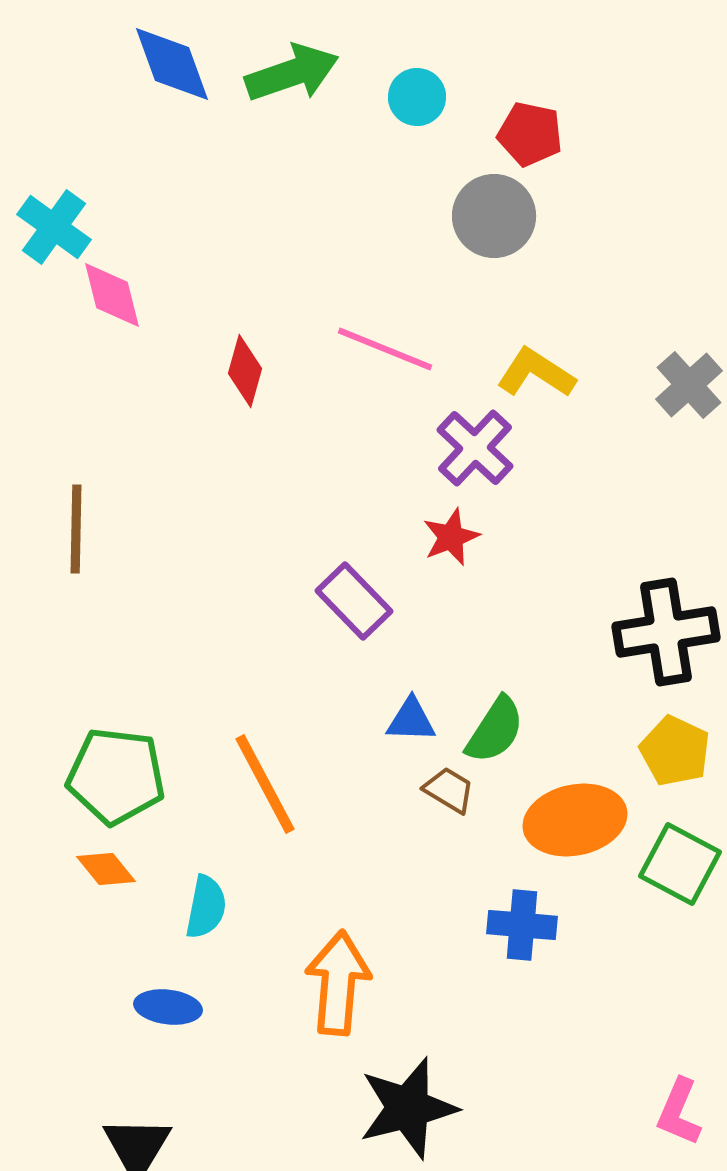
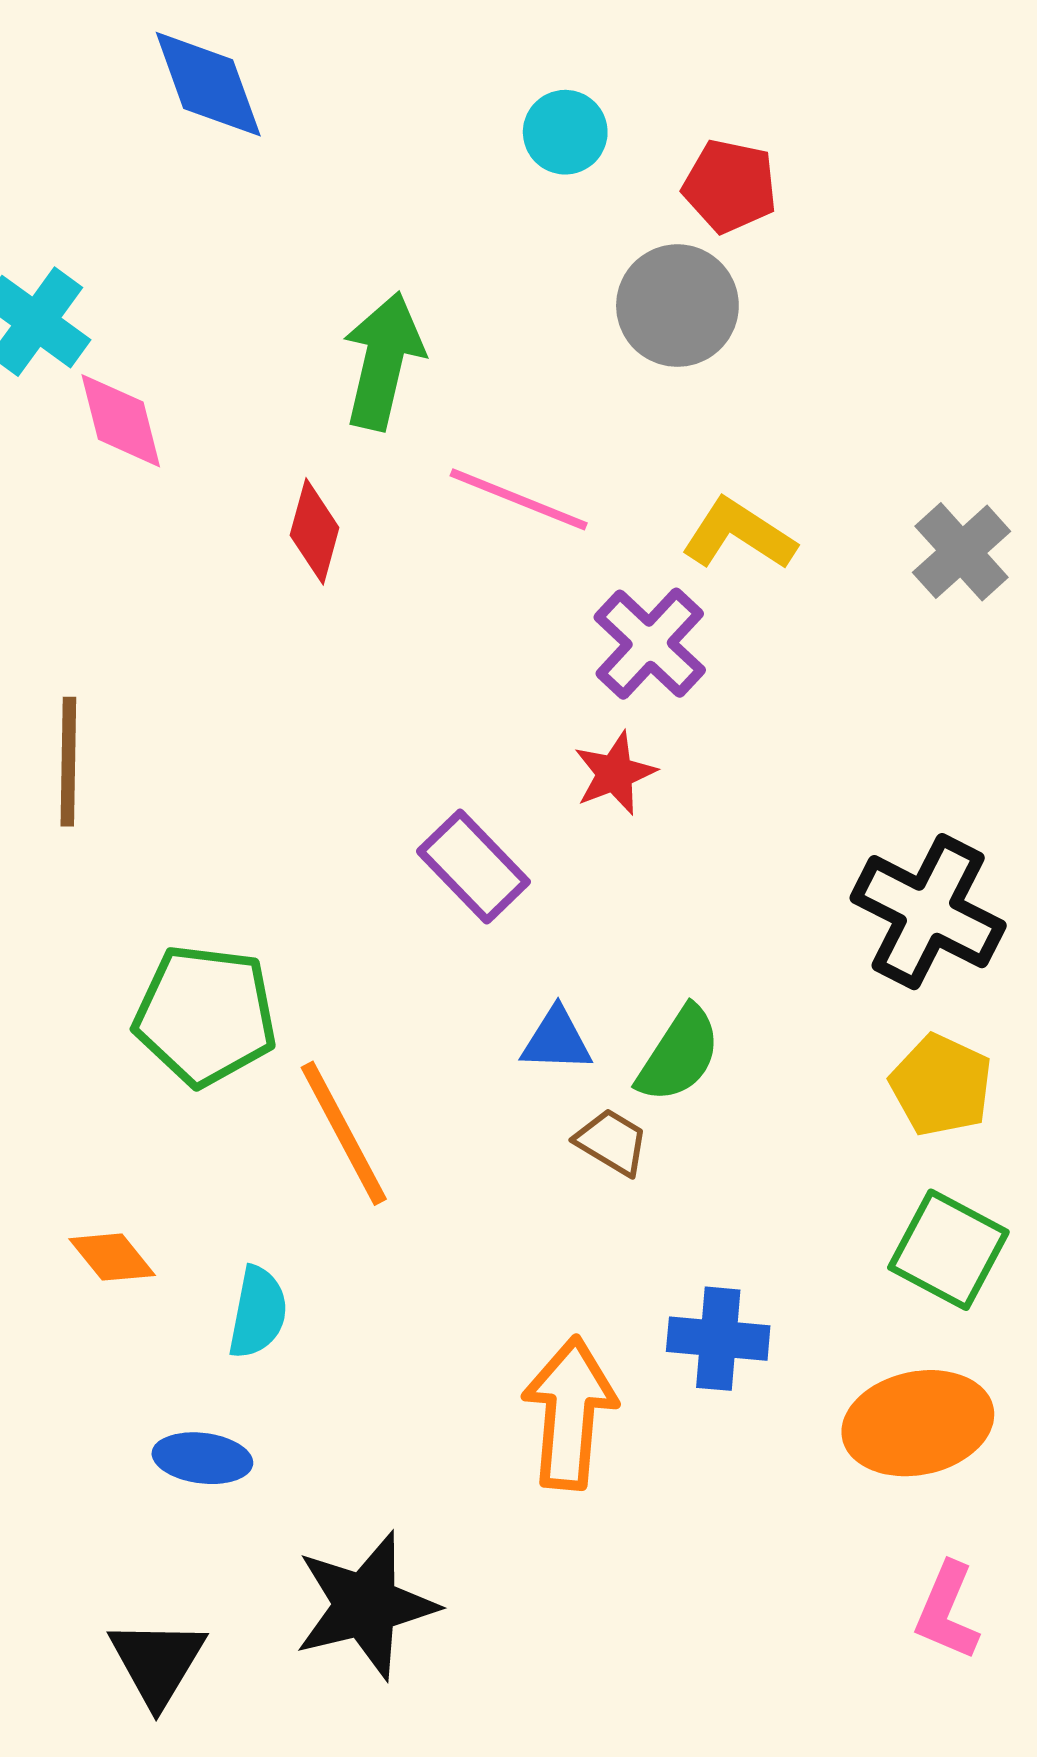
green arrow: (292, 73) -> (383, 361), moved, turned -58
black cross: (666, 632) -> (928, 912), turned 36
green pentagon: (116, 776) -> (205, 1015), moved
orange ellipse: (575, 820) -> (918, 1423), moved
orange arrow: (338, 983) -> (570, 1413), moved
black star: (408, 1108) -> (366, 1605), moved

